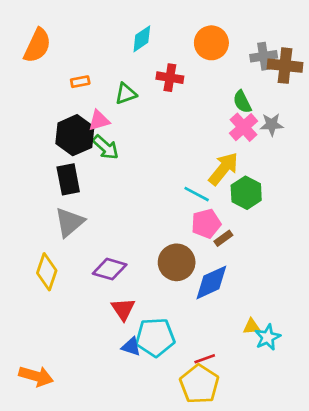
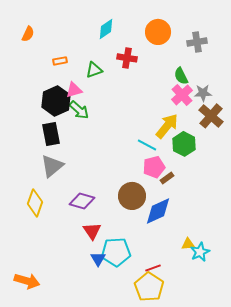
orange semicircle: (37, 46) -> (28, 34), size x0.6
brown cross: (285, 66) -> (211, 116), moved, turned 35
blue triangle: (131, 347) -> (98, 259), turned 42

